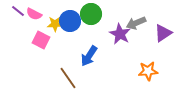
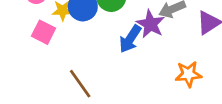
blue arrow: (89, 56) -> (130, 39), moved

